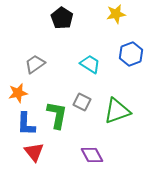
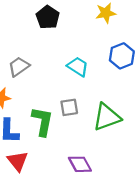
gray square: (82, 102) -> (69, 107), turned -36

